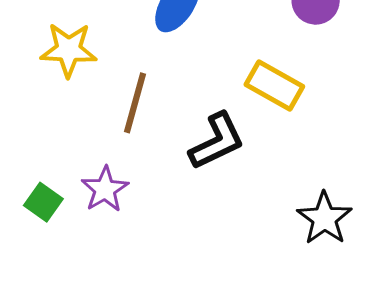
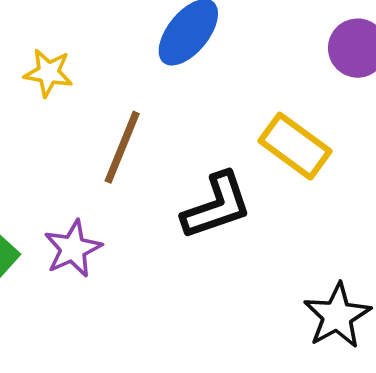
yellow star: (69, 50) -> (48, 73), size x0.7

